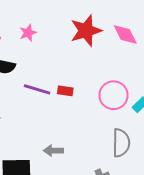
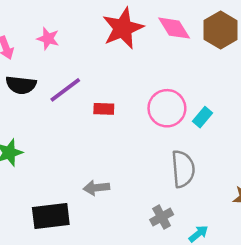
pink star: (28, 33) -> (48, 39), turned -30
purple line: (37, 89) -> (65, 90), moved, turned -48

